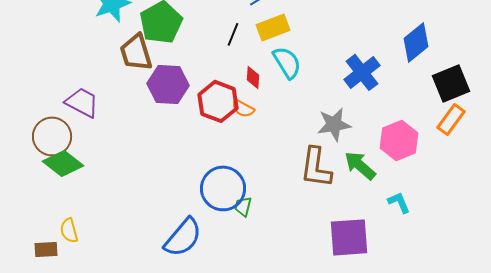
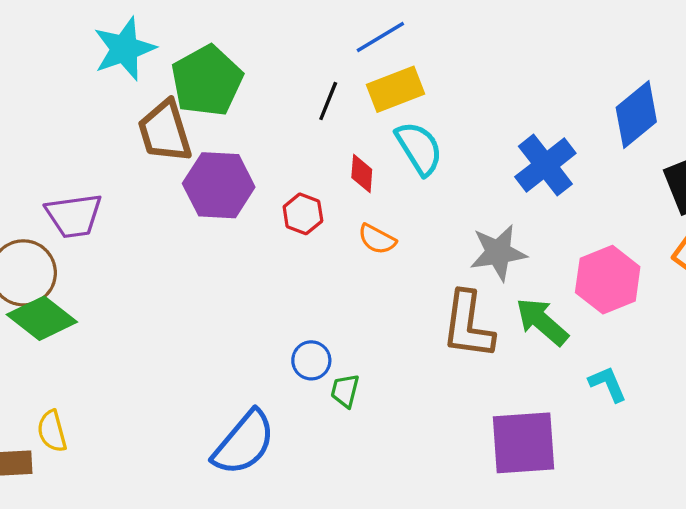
red hexagon: (218, 101) -> (303, 214), size x0.6
purple trapezoid: (82, 102) -> (74, 216), turned 144
orange semicircle: (243, 108) -> (377, 239), moved
blue circle: (223, 188) -> (311, 360), size x0.5

